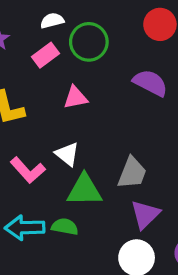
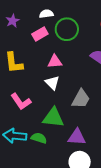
white triangle: (67, 154) -> (52, 83), moved
gray trapezoid: (132, 173) -> (81, 99), moved
purple triangle: (145, 214) -> (77, 137), moved, turned 42

